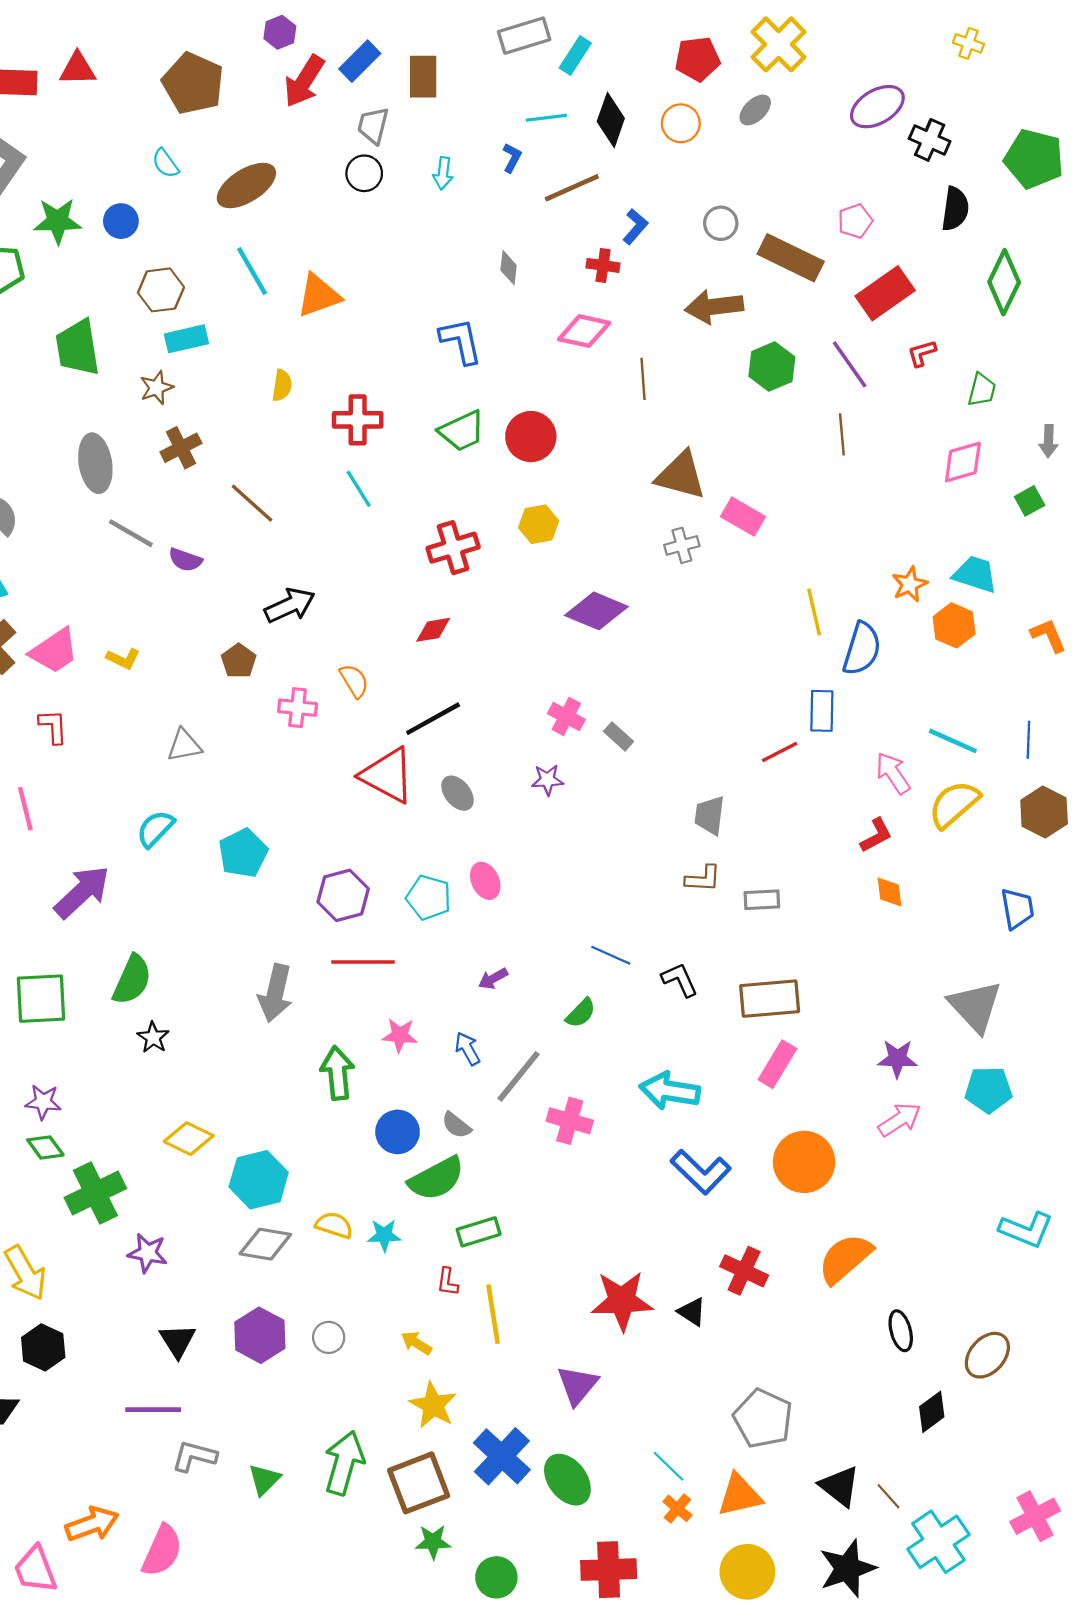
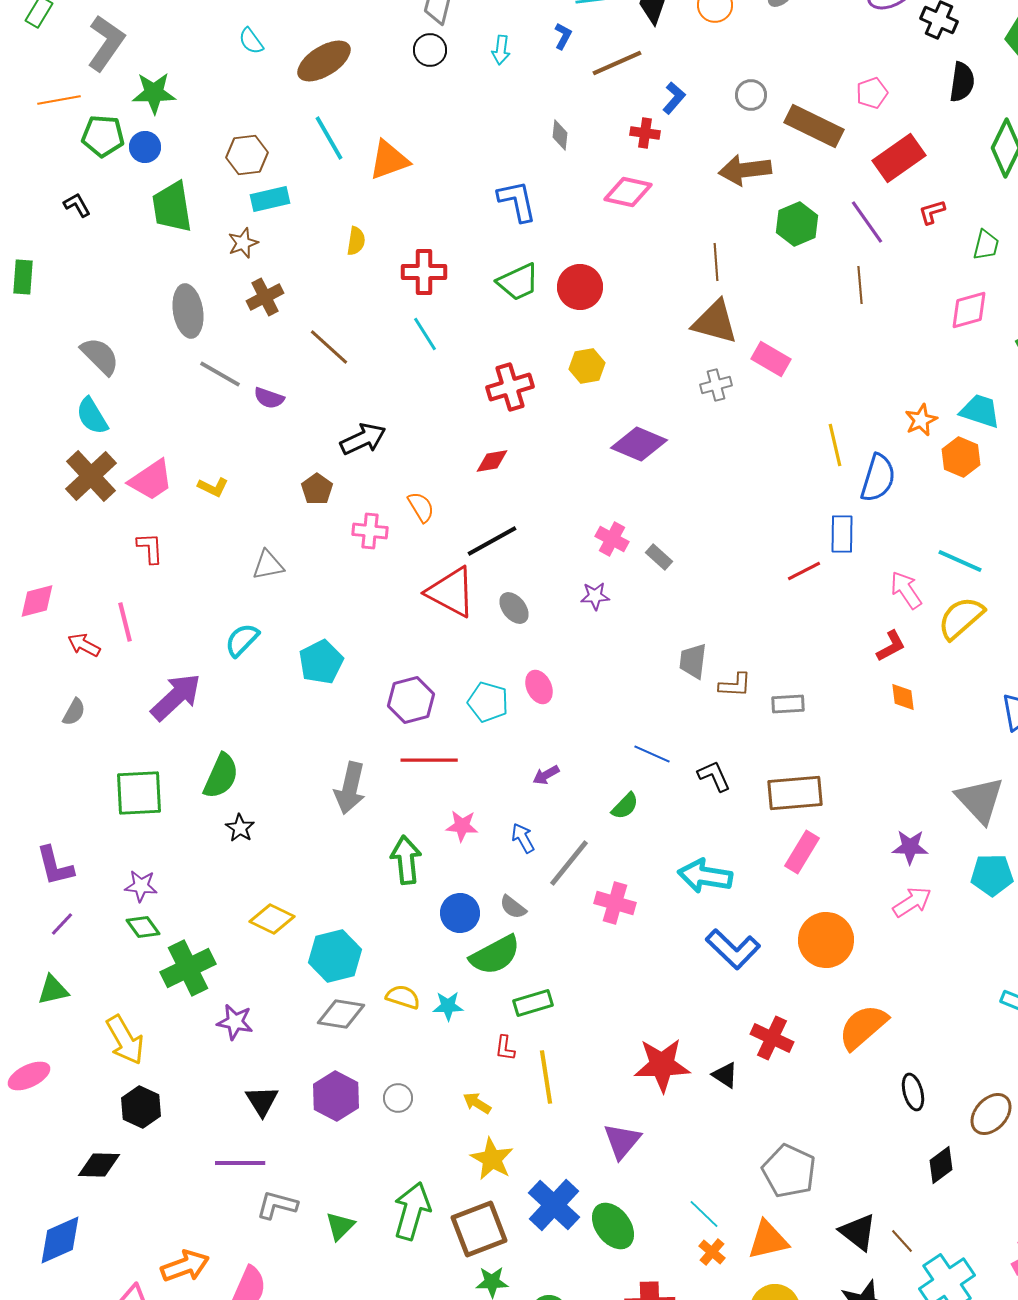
blue circle: (121, 221) -> (145, 147), moved
brown line: (643, 379) -> (716, 262), moved
gray trapezoid: (710, 815) -> (693, 661), moved

